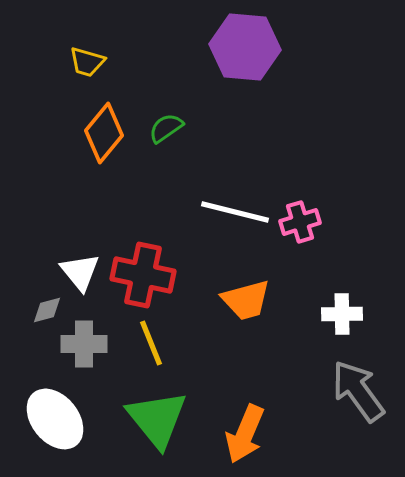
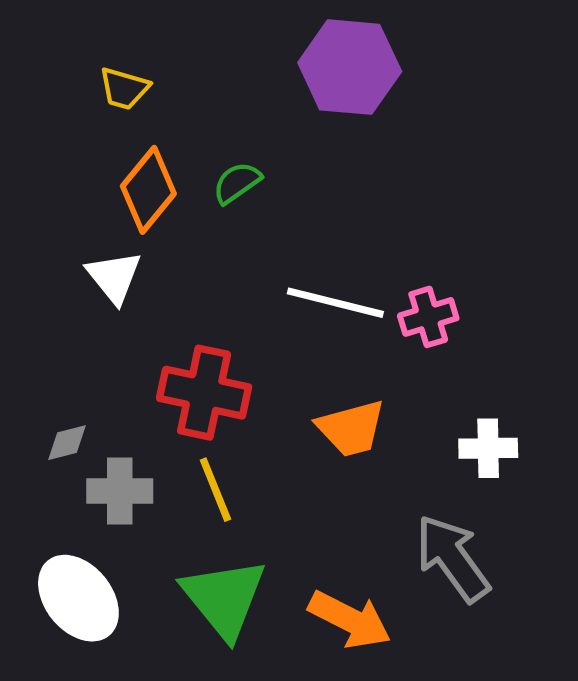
white triangle: (80, 272) -> (114, 277), moved
gray arrow: (358, 391) -> (452, 558), moved
orange arrow: (245, 434) -> (350, 620), turned -86

